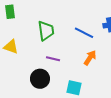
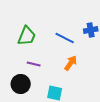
green trapezoid: (46, 31) -> (27, 36), turned 30

